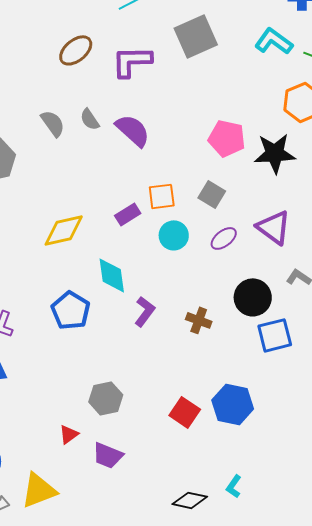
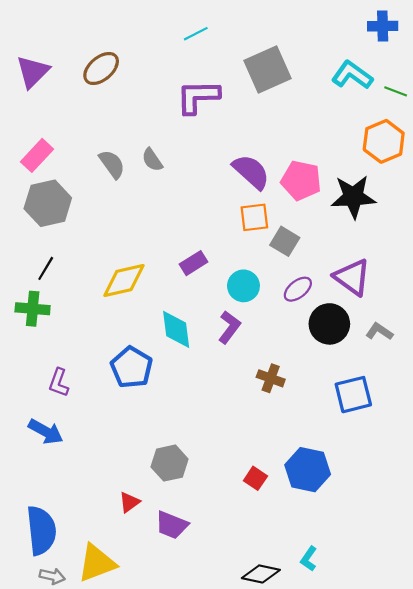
brown ellipse: (76, 50) -> (101, 68), moved
purple semicircle: (133, 130) -> (251, 172), moved
orange square: (162, 196) -> (254, 217), moved
black circle: (253, 297) -> (329, 324), moved
purple L-shape: (145, 311) -> (229, 327), moved
red square: (185, 412) -> (255, 478), size x0.7

